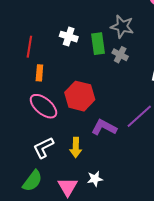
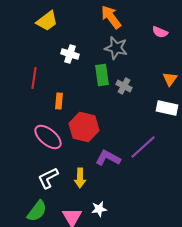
gray star: (122, 26) -> (116, 48), moved
white cross: (69, 37) -> (70, 54), moved
orange rectangle: (39, 73) -> (59, 101), moved

